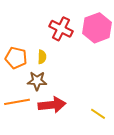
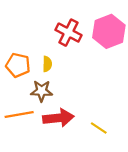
yellow line: (98, 114) -> (99, 128), moved

